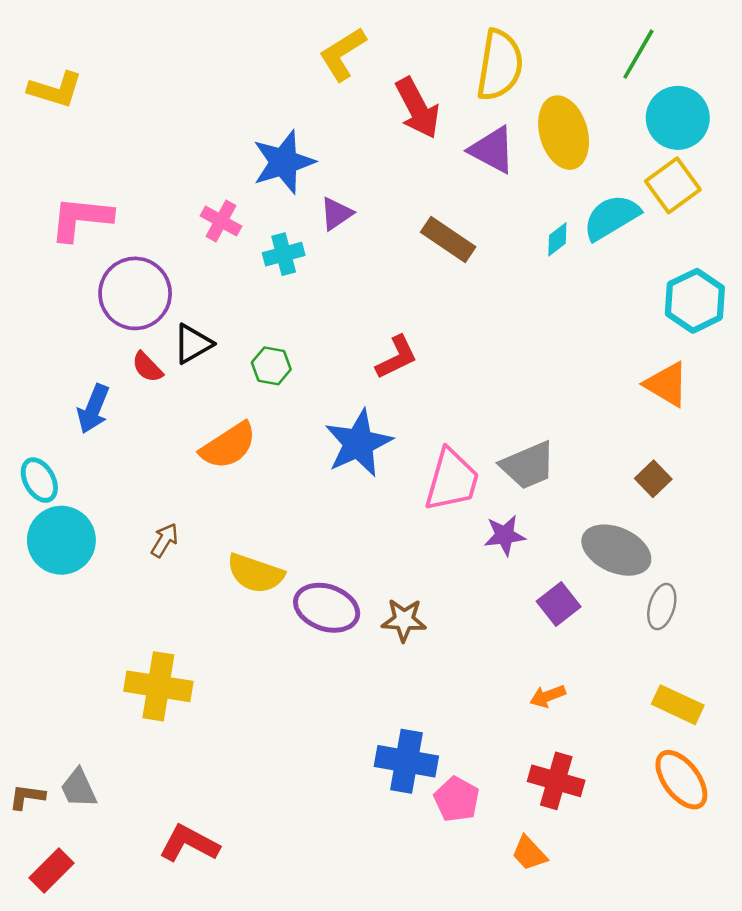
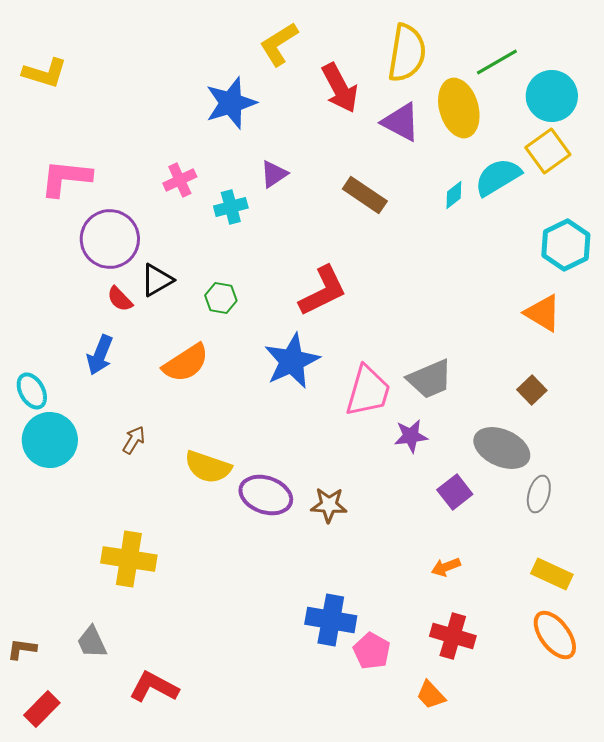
green line: (638, 54) -> (497, 62), moved, turned 30
blue star: (284, 162) -> (231, 103), moved
pink cross: (221, 221) -> (180, 180), turned 36
red L-shape: (397, 357) -> (323, 291), size x1.4
blue arrow: (93, 409) -> (100, 355), moved
gray trapezoid: (79, 788) -> (92, 642), moved

